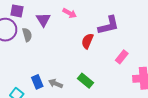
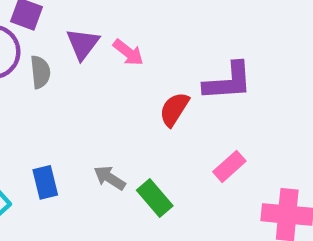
pink arrow: (70, 13) -> (128, 52), moved
pink rectangle: (122, 57) -> (229, 166), moved
gray arrow: (56, 84) -> (110, 178), moved

